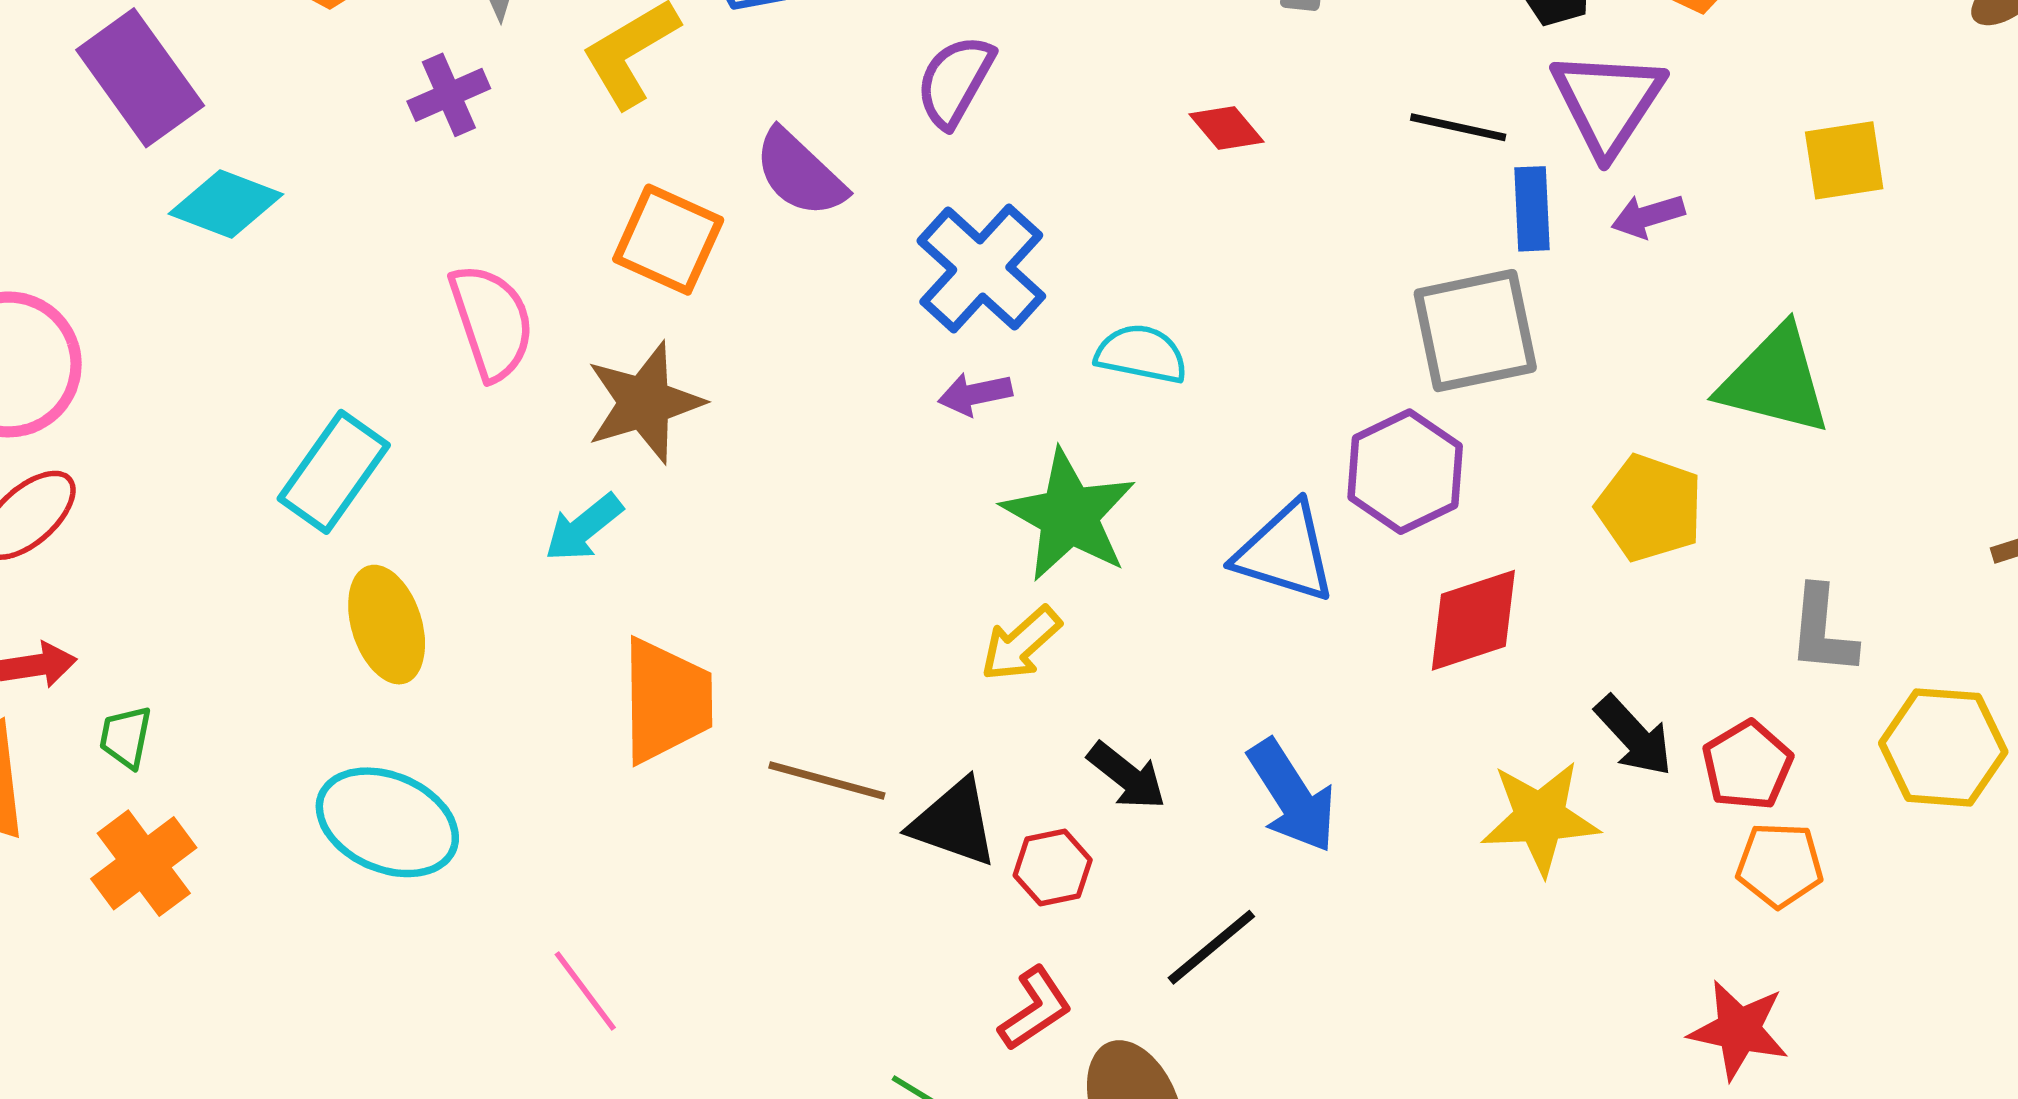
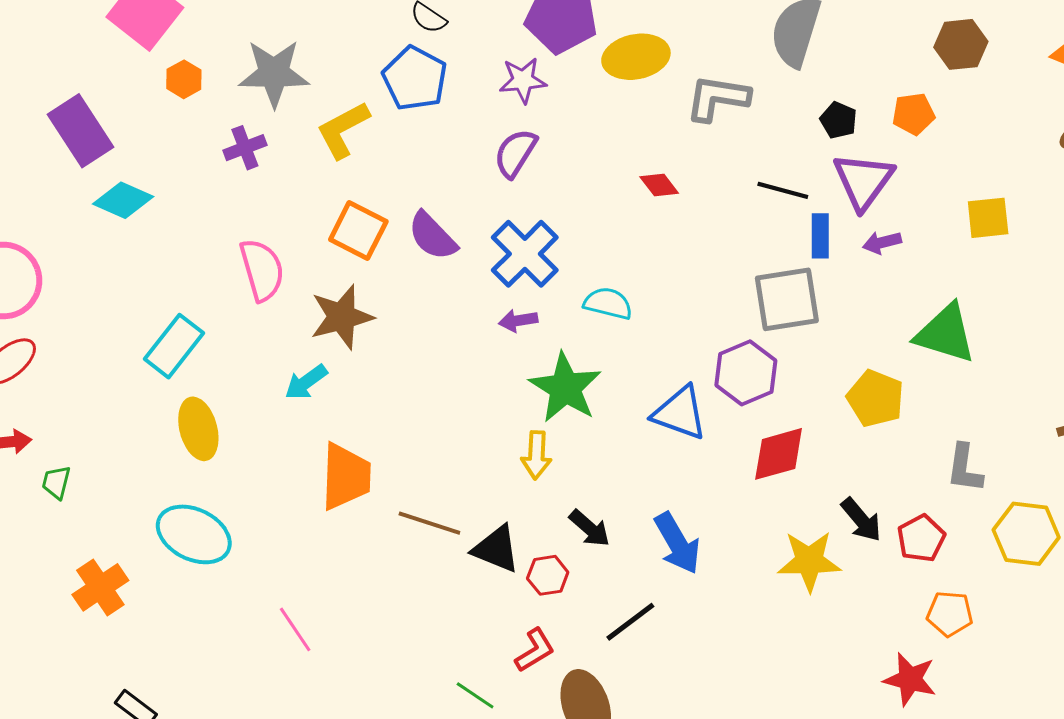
purple semicircle: (800, 173) -> (432, 236), moved
yellow arrow: (1021, 644) -> (536, 455), turned -48
orange cross: (144, 863) -> (100, 587), moved
orange pentagon: (1780, 865) -> (950, 614), moved

